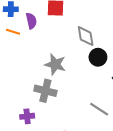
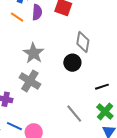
black circle: (98, 57) -> (72, 63), moved
gray star: (55, 64) -> (33, 53), moved

